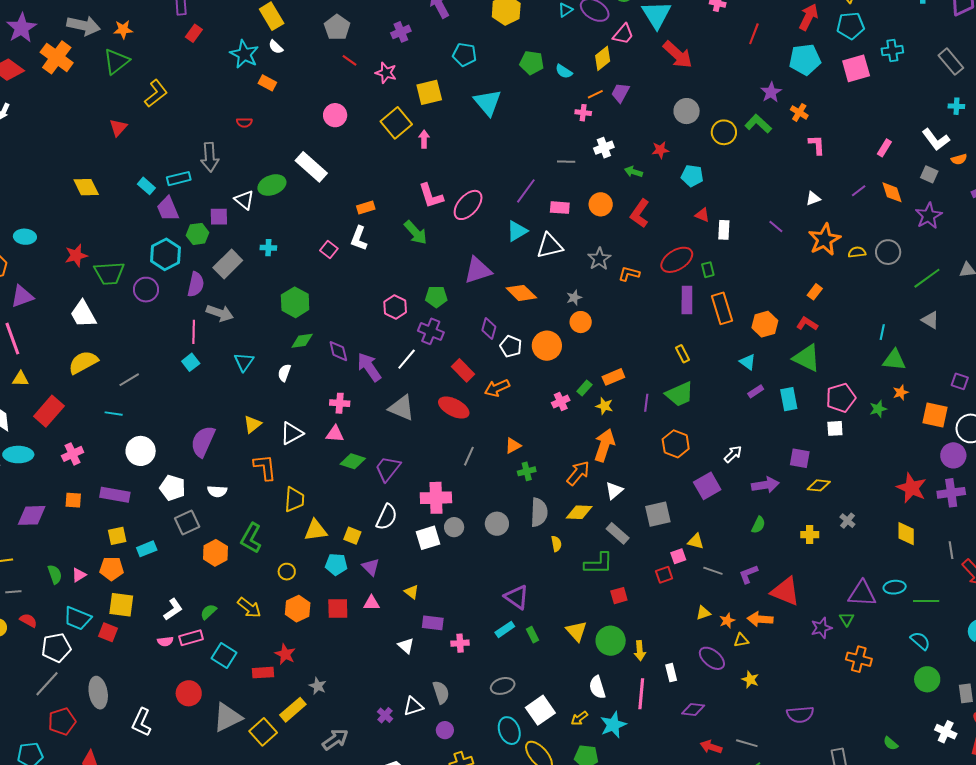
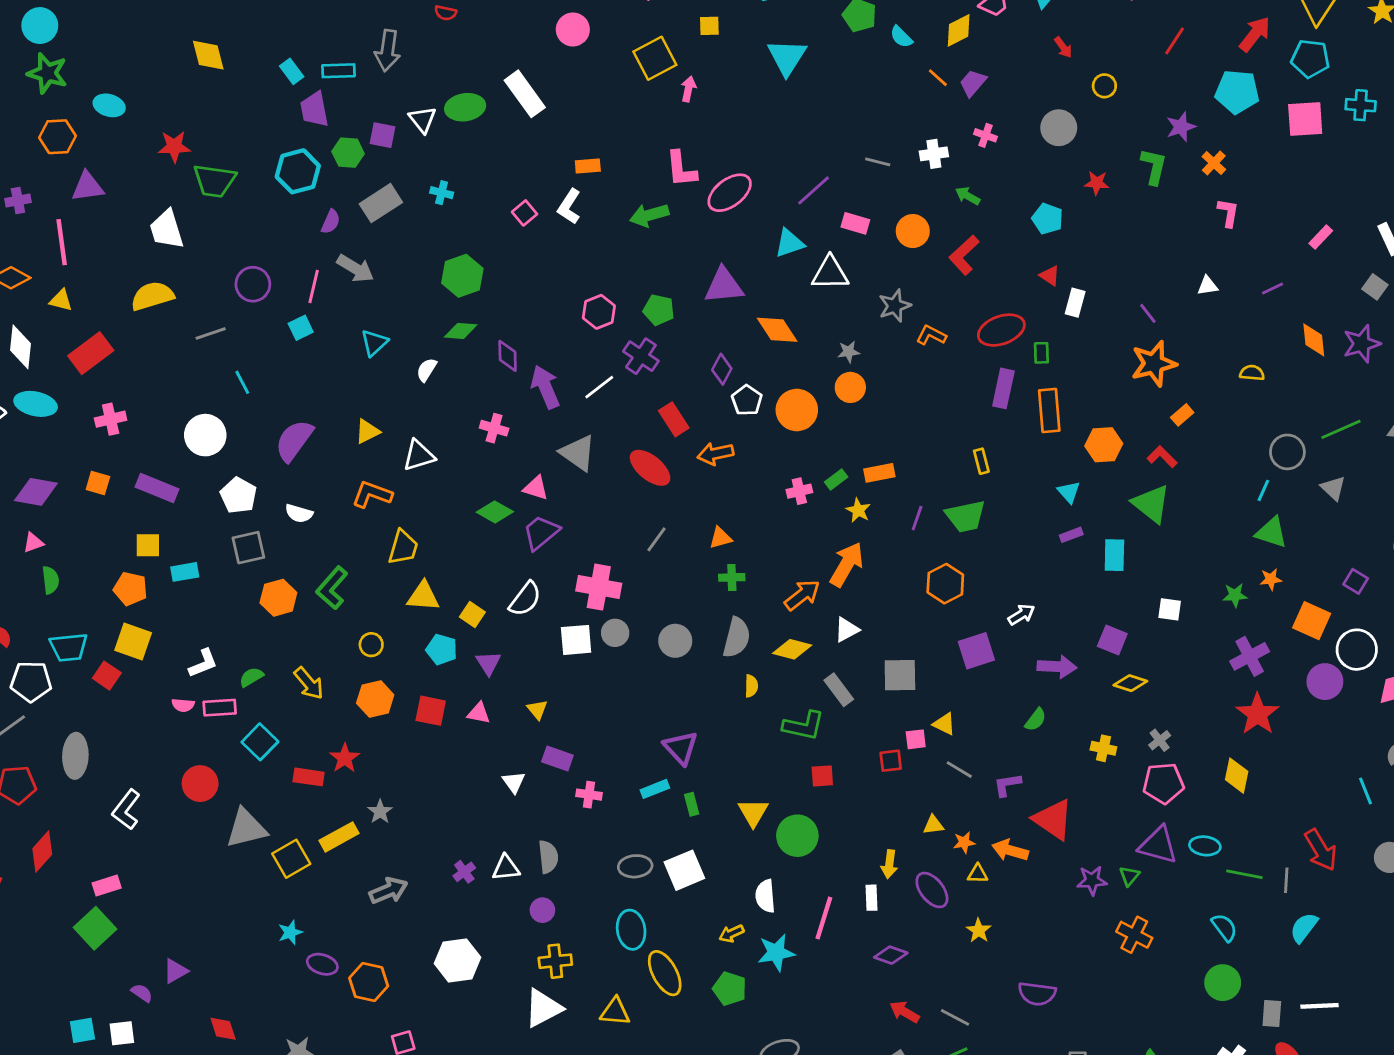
red arrow: (678, 55) -> (1063, 47), size x0.5
yellow square: (429, 92) -> (709, 26), size x0.6
orange line: (595, 94) -> (938, 78), turned 56
pink cross: (583, 113) -> (986, 135), moved
green L-shape: (758, 124) -> (1154, 166), turned 48
yellow circle: (724, 132) -> (1104, 86), moved, size x0.7
red star: (660, 150) -> (1097, 183), moved
orange diamond: (892, 192) -> (1314, 340), moved
green arrow: (416, 233) -> (649, 215), turned 104
orange star: (824, 240) -> (1154, 364), moved
gray circle: (888, 252) -> (1287, 452), moved
purple semicircle: (196, 284) -> (331, 222), size x0.7
purple circle: (146, 290) -> (253, 284), moved
pink pentagon: (841, 398) -> (1163, 783), moved
cyan line: (114, 414) -> (242, 382), moved, turned 42
pink triangle: (335, 434) -> (536, 488), moved
orange L-shape: (265, 467) -> (372, 494), turned -76
purple cross: (951, 493) -> (1250, 656), moved, turned -32
gray line: (951, 550) -> (1286, 880), moved
pink triangle: (79, 575) -> (33, 543), moved
cyan trapezoid: (77, 618) -> (69, 647), turned -40
yellow arrow: (640, 651) -> (889, 864), moved
white square: (540, 710) -> (684, 870), moved

